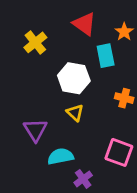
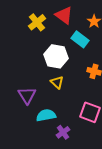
yellow cross: (35, 42) -> (37, 22), moved
cyan rectangle: (106, 56) -> (80, 39), turned -42

